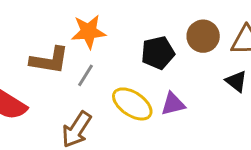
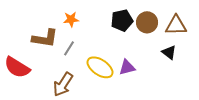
orange star: (89, 32) -> (71, 19), size x0.7
black pentagon: (158, 53) -> (122, 20), moved

